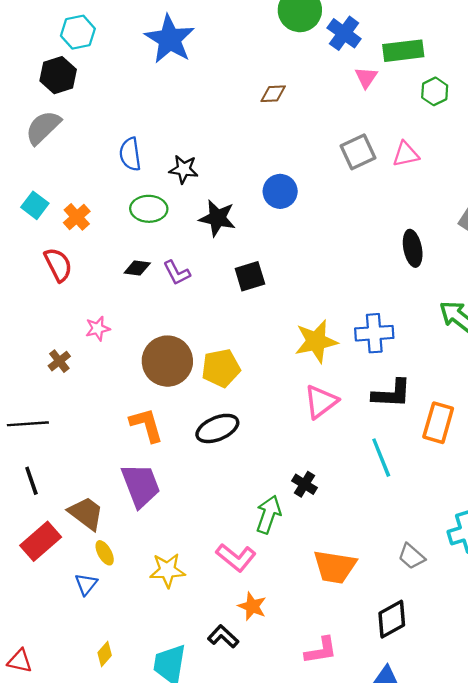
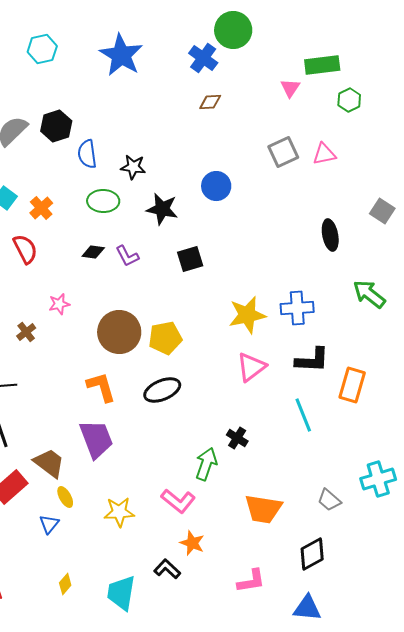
blue cross: (344, 33) -> (203, 58), moved
black hexagon: (58, 75) -> (56, 126), moved

